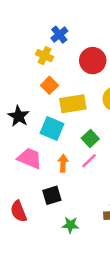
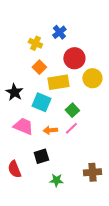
blue cross: (59, 35) -> (59, 32), moved
red circle: (93, 61) -> (74, 58), moved
orange arrow: (63, 163) -> (50, 130), turned -96

